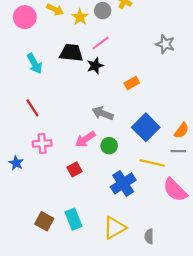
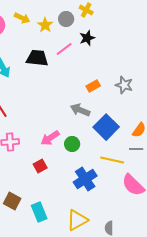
gray star: (165, 44) -> (124, 85), moved
black star: (95, 66) -> (87, 38), moved
gray arrow: (103, 113) -> (80, 110), moved
brown square: (44, 221) -> (12, 201), moved

